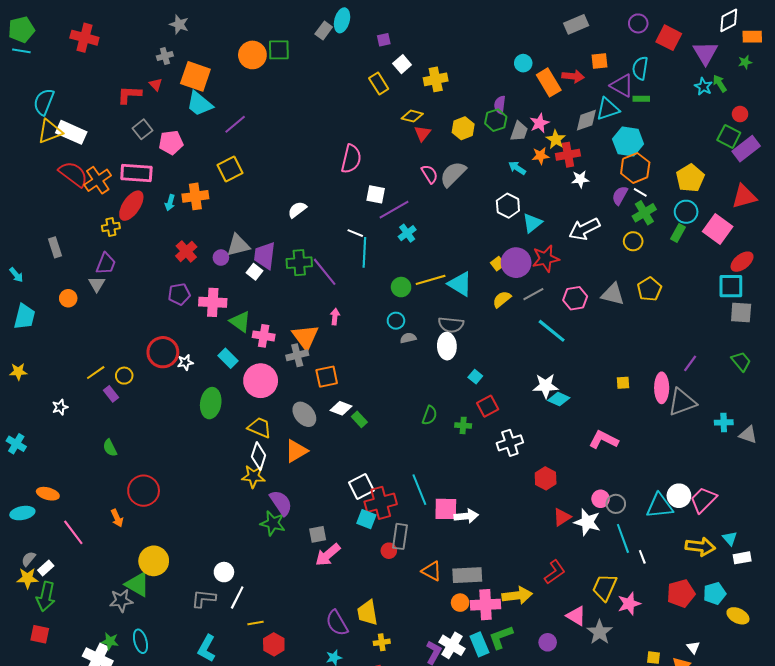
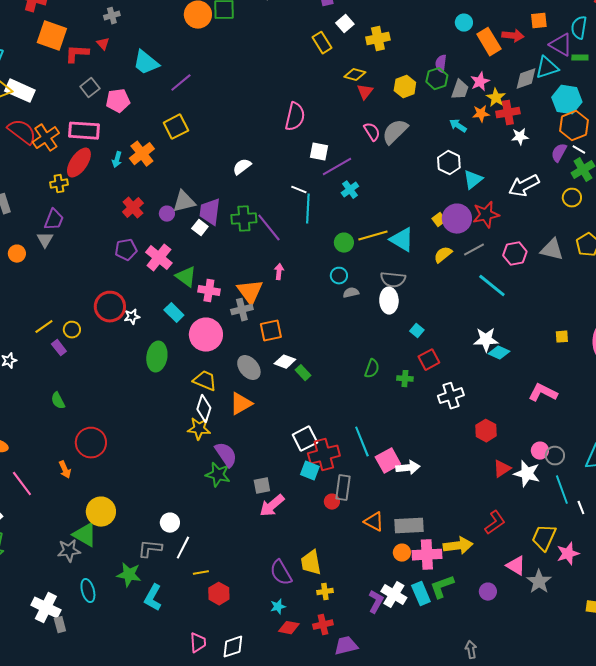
orange square: (195, 76) -> (52, 36), moved
orange cross: (195, 196) -> (142, 154), turned -30
pink cross: (213, 302) -> (159, 258), turned 36
pink square: (446, 509) -> (388, 461), turned -30
green star: (110, 641) -> (129, 575), moved, size x1.4

